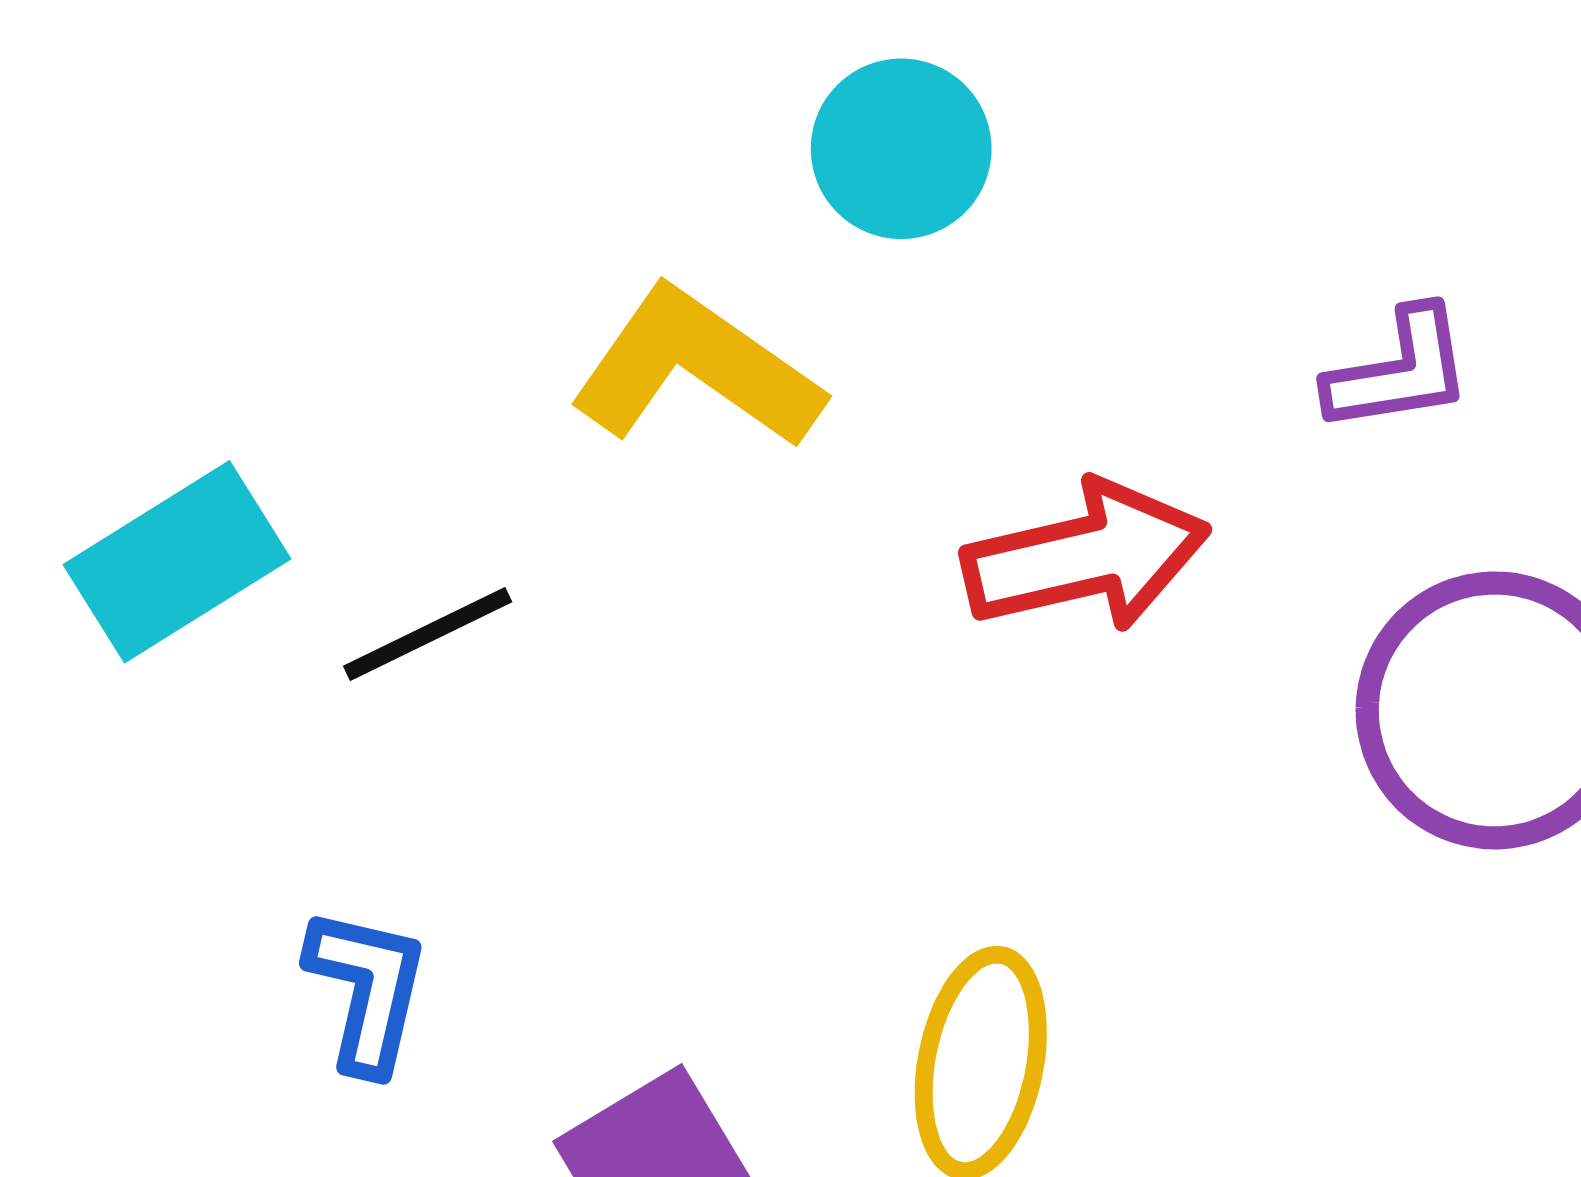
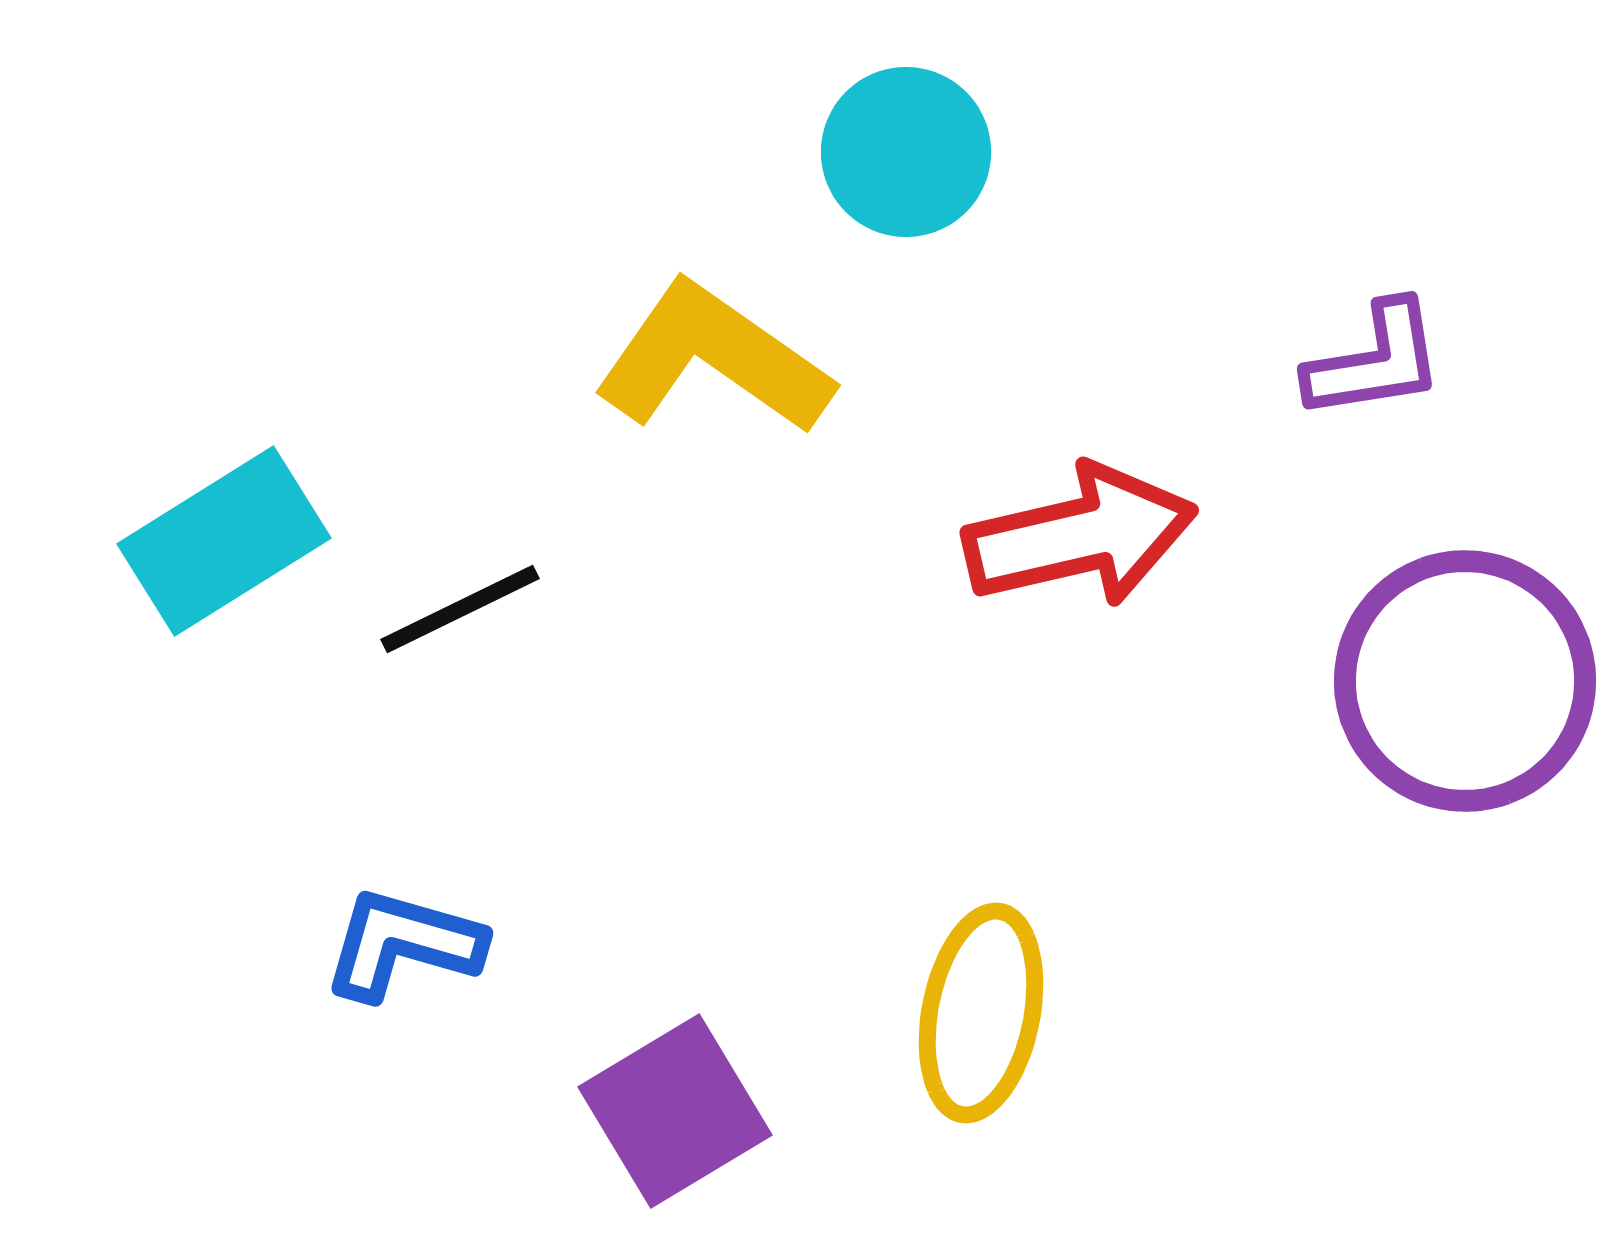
blue L-shape: (367, 990) -> (403, 944), turned -87

